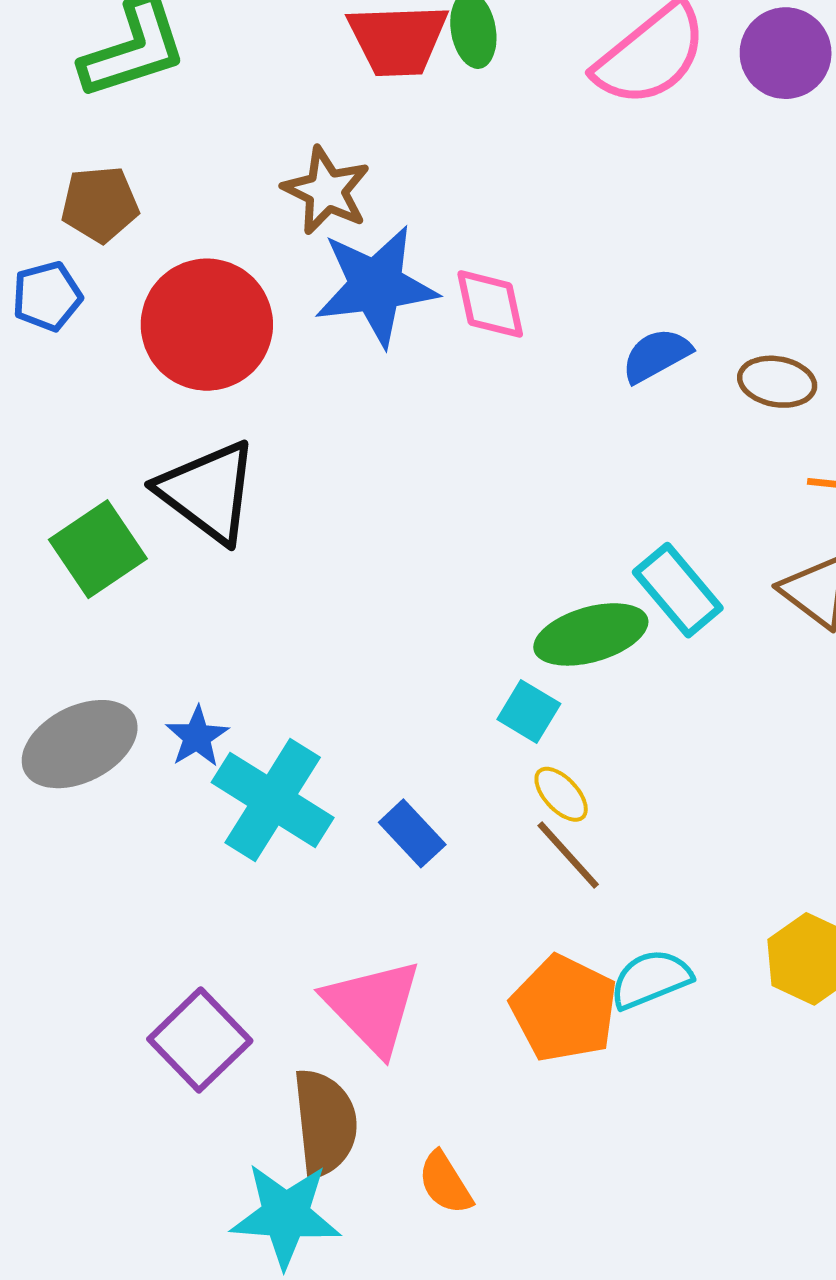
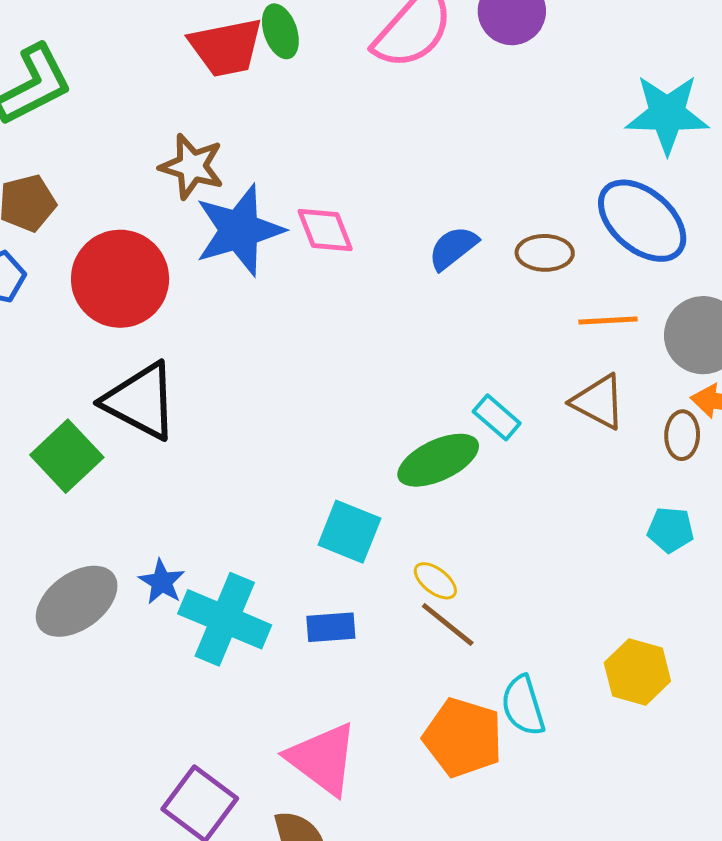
cyan rectangle: (678, 590) -> (497, 417), size x0.7
cyan square: (529, 712) -> (349, 532), moved, size x1.4
blue rectangle: (412, 833) -> (331, 627), turned -42
cyan semicircle: (651, 979) -> (523, 706), turned -76

